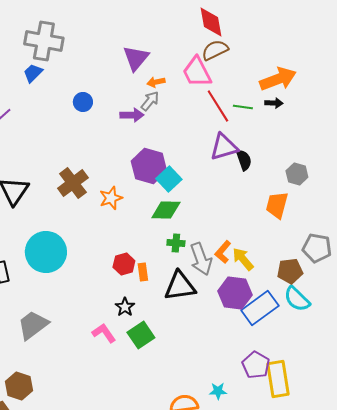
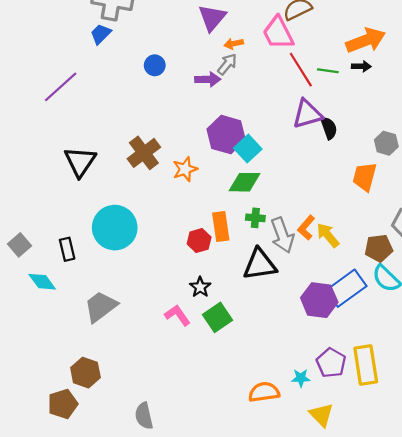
orange rectangle: (143, 272) -> (221, 227), moved, size x1.5
purple hexagon: (235, 293) -> (319, 300), moved
purple pentagon: (256, 365) -> (331, 363), moved

